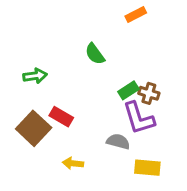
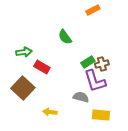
brown cross: (149, 93) -> (102, 64), turned -32
red rectangle: (61, 117) -> (42, 67), moved

